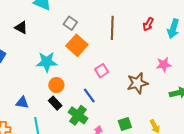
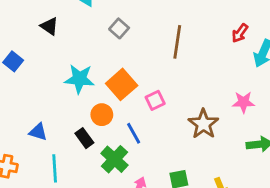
red arrow: (148, 24) -> (240, 33), moved
orange square: (77, 45) -> (122, 84), moved
brown star: (137, 83) -> (203, 124), turned -30
orange circle: (56, 85) -> (102, 115), moved

